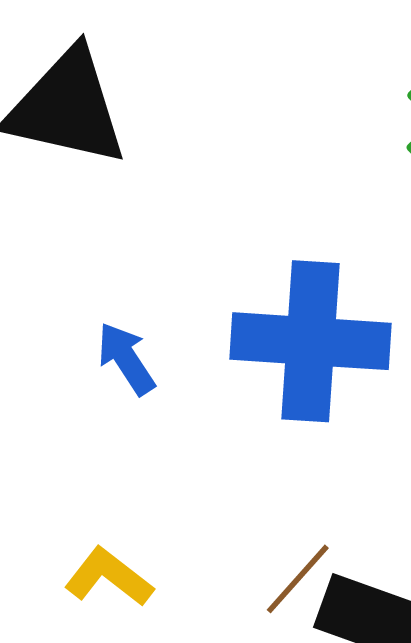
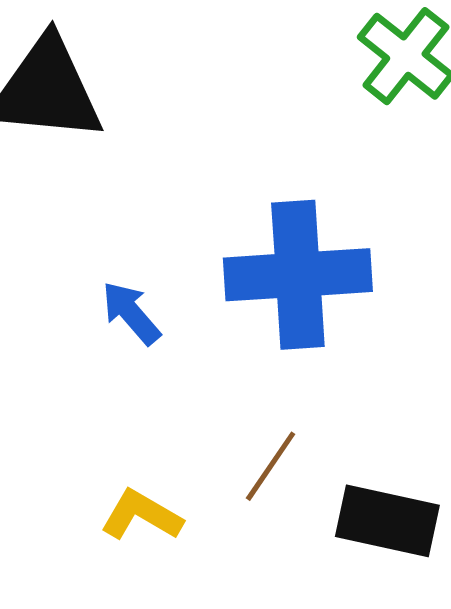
brown line: (298, 579) -> (271, 466), moved

